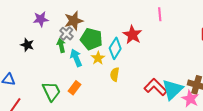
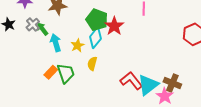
gray cross: (66, 34) -> (33, 25), moved
green pentagon: (91, 39) -> (97, 20), moved
green arrow: (61, 45) -> (42, 29), turned -32
green trapezoid: (51, 91) -> (66, 73), moved

